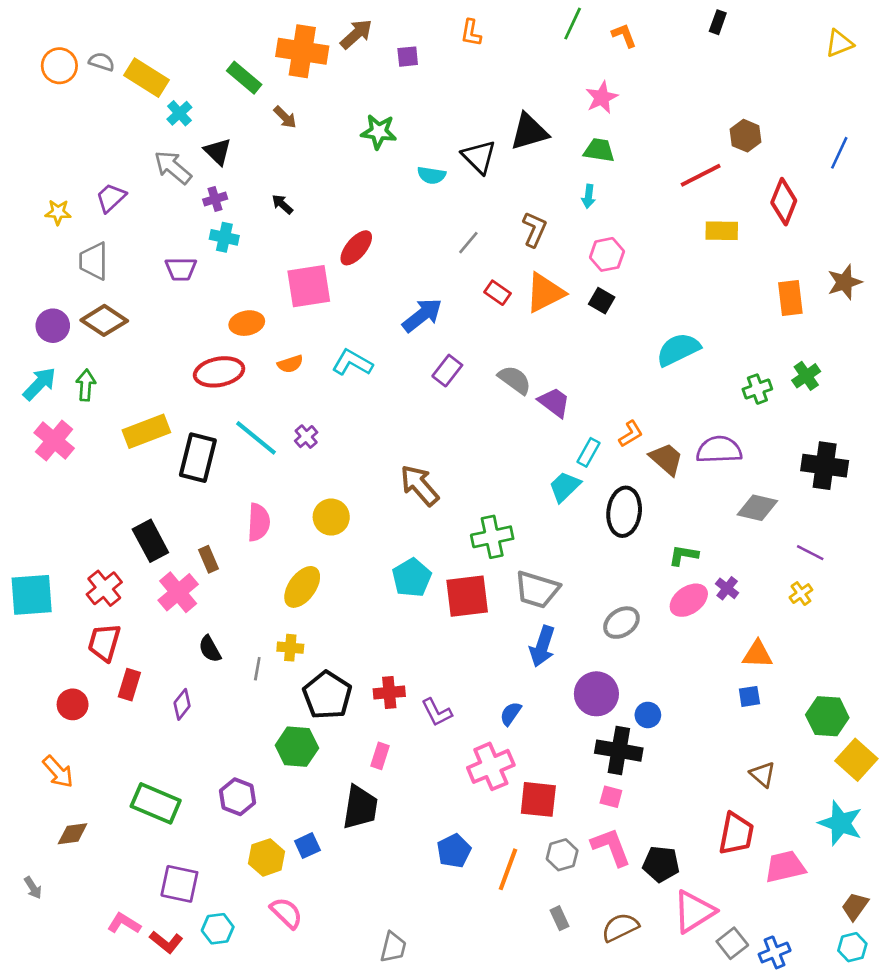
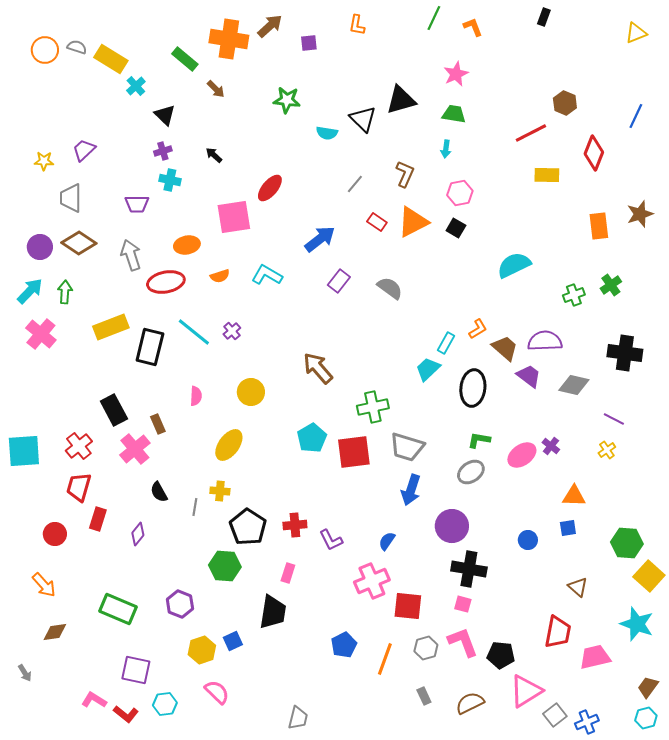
gray arrow: (173, 167) -> (131, 255), moved, turned 32
purple trapezoid: (554, 402) -> (529, 376), moved
pink semicircle: (259, 522) -> (196, 396), size x0.7
green L-shape: (683, 555) -> (479, 440), moved
blue circle: (648, 715) -> (528, 540), moved

